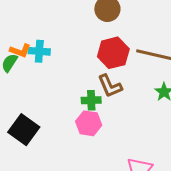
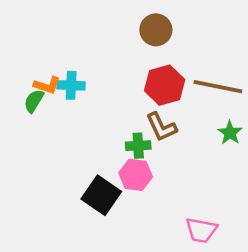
black square: (24, 130) -> (101, 195), moved

